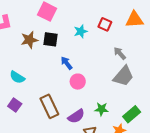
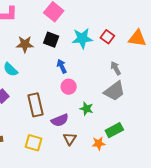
cyan star: (81, 31) -> (82, 38), size x1.5
brown star: (29, 40) -> (25, 44), moved
green star: (101, 109) -> (86, 109), moved

